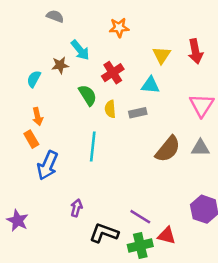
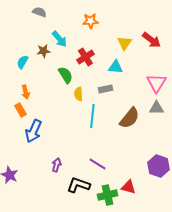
red arrow: (195, 51) -> (151, 40), turned -42
yellow semicircle: (110, 109) -> (78, 94), moved
cyan line: (93, 147) -> (92, 116), moved
gray triangle: (200, 148) -> (156, 108), moved
purple line: (140, 217) -> (97, 164), moved

